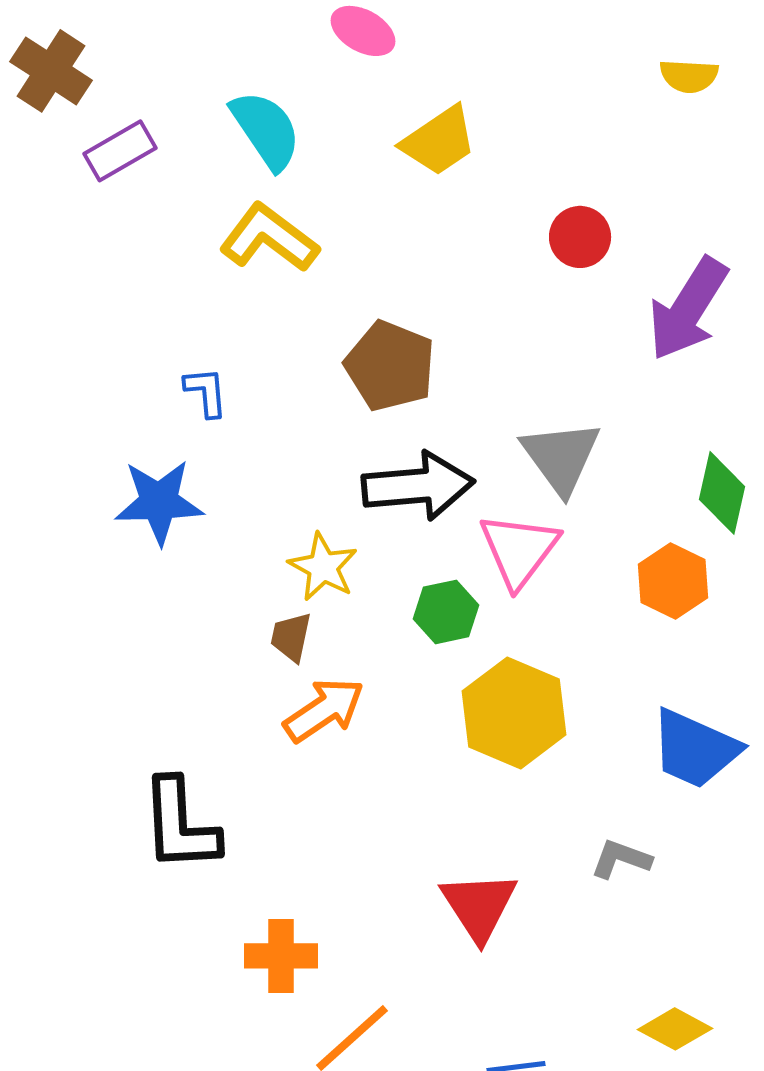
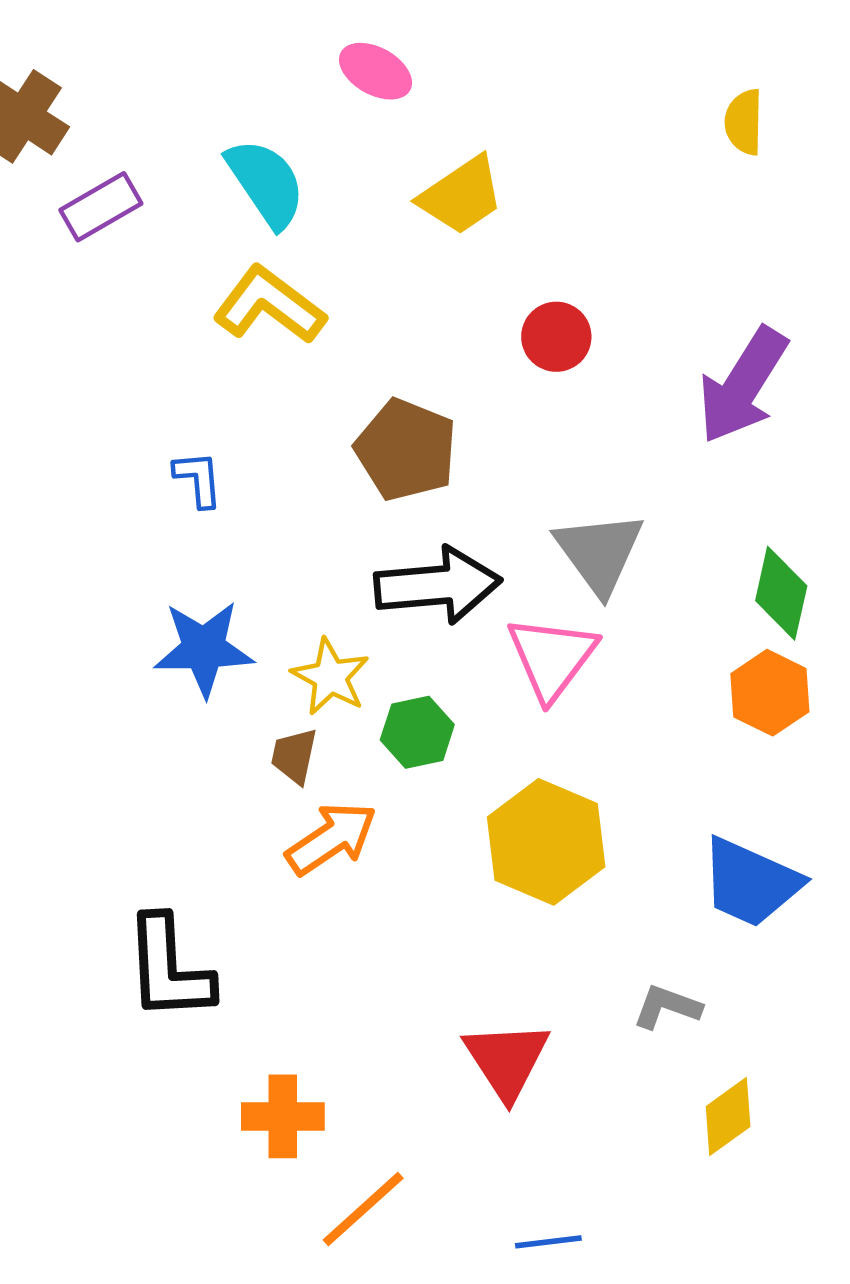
yellow semicircle: (689, 76) -> (744, 122), turned 88
red circle: (580, 237) -> (556, 337), moved
blue star: (159, 502) -> (204, 649), moved
orange hexagon: (673, 581) -> (770, 693), moved
green hexagon: (446, 612) -> (417, 732), moved
yellow diamond: (675, 1029) -> (728, 1116), moved, turned -64

